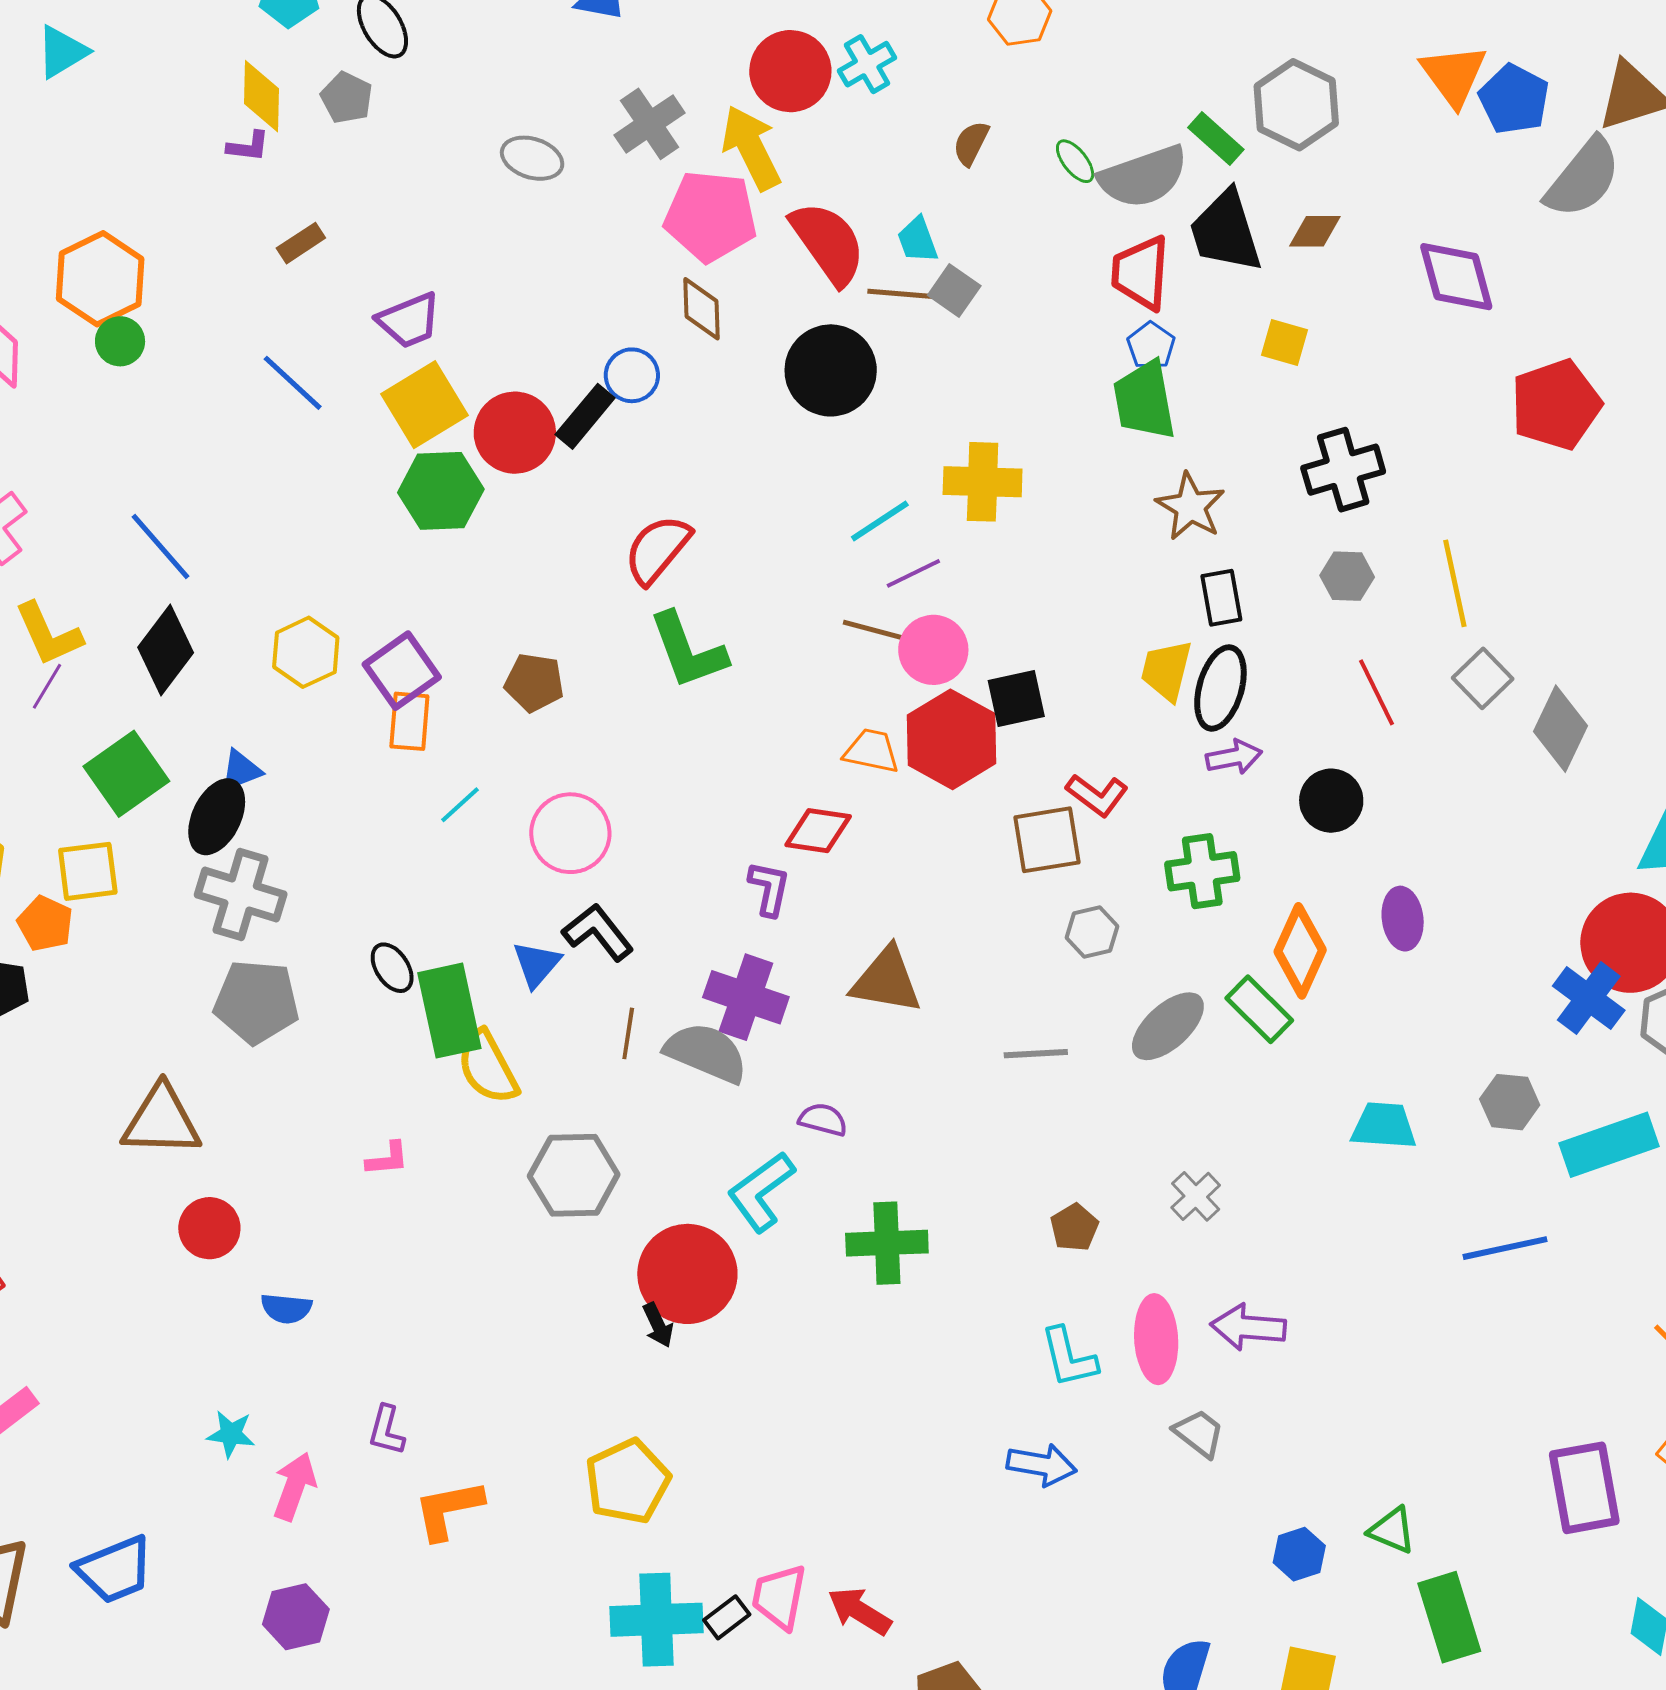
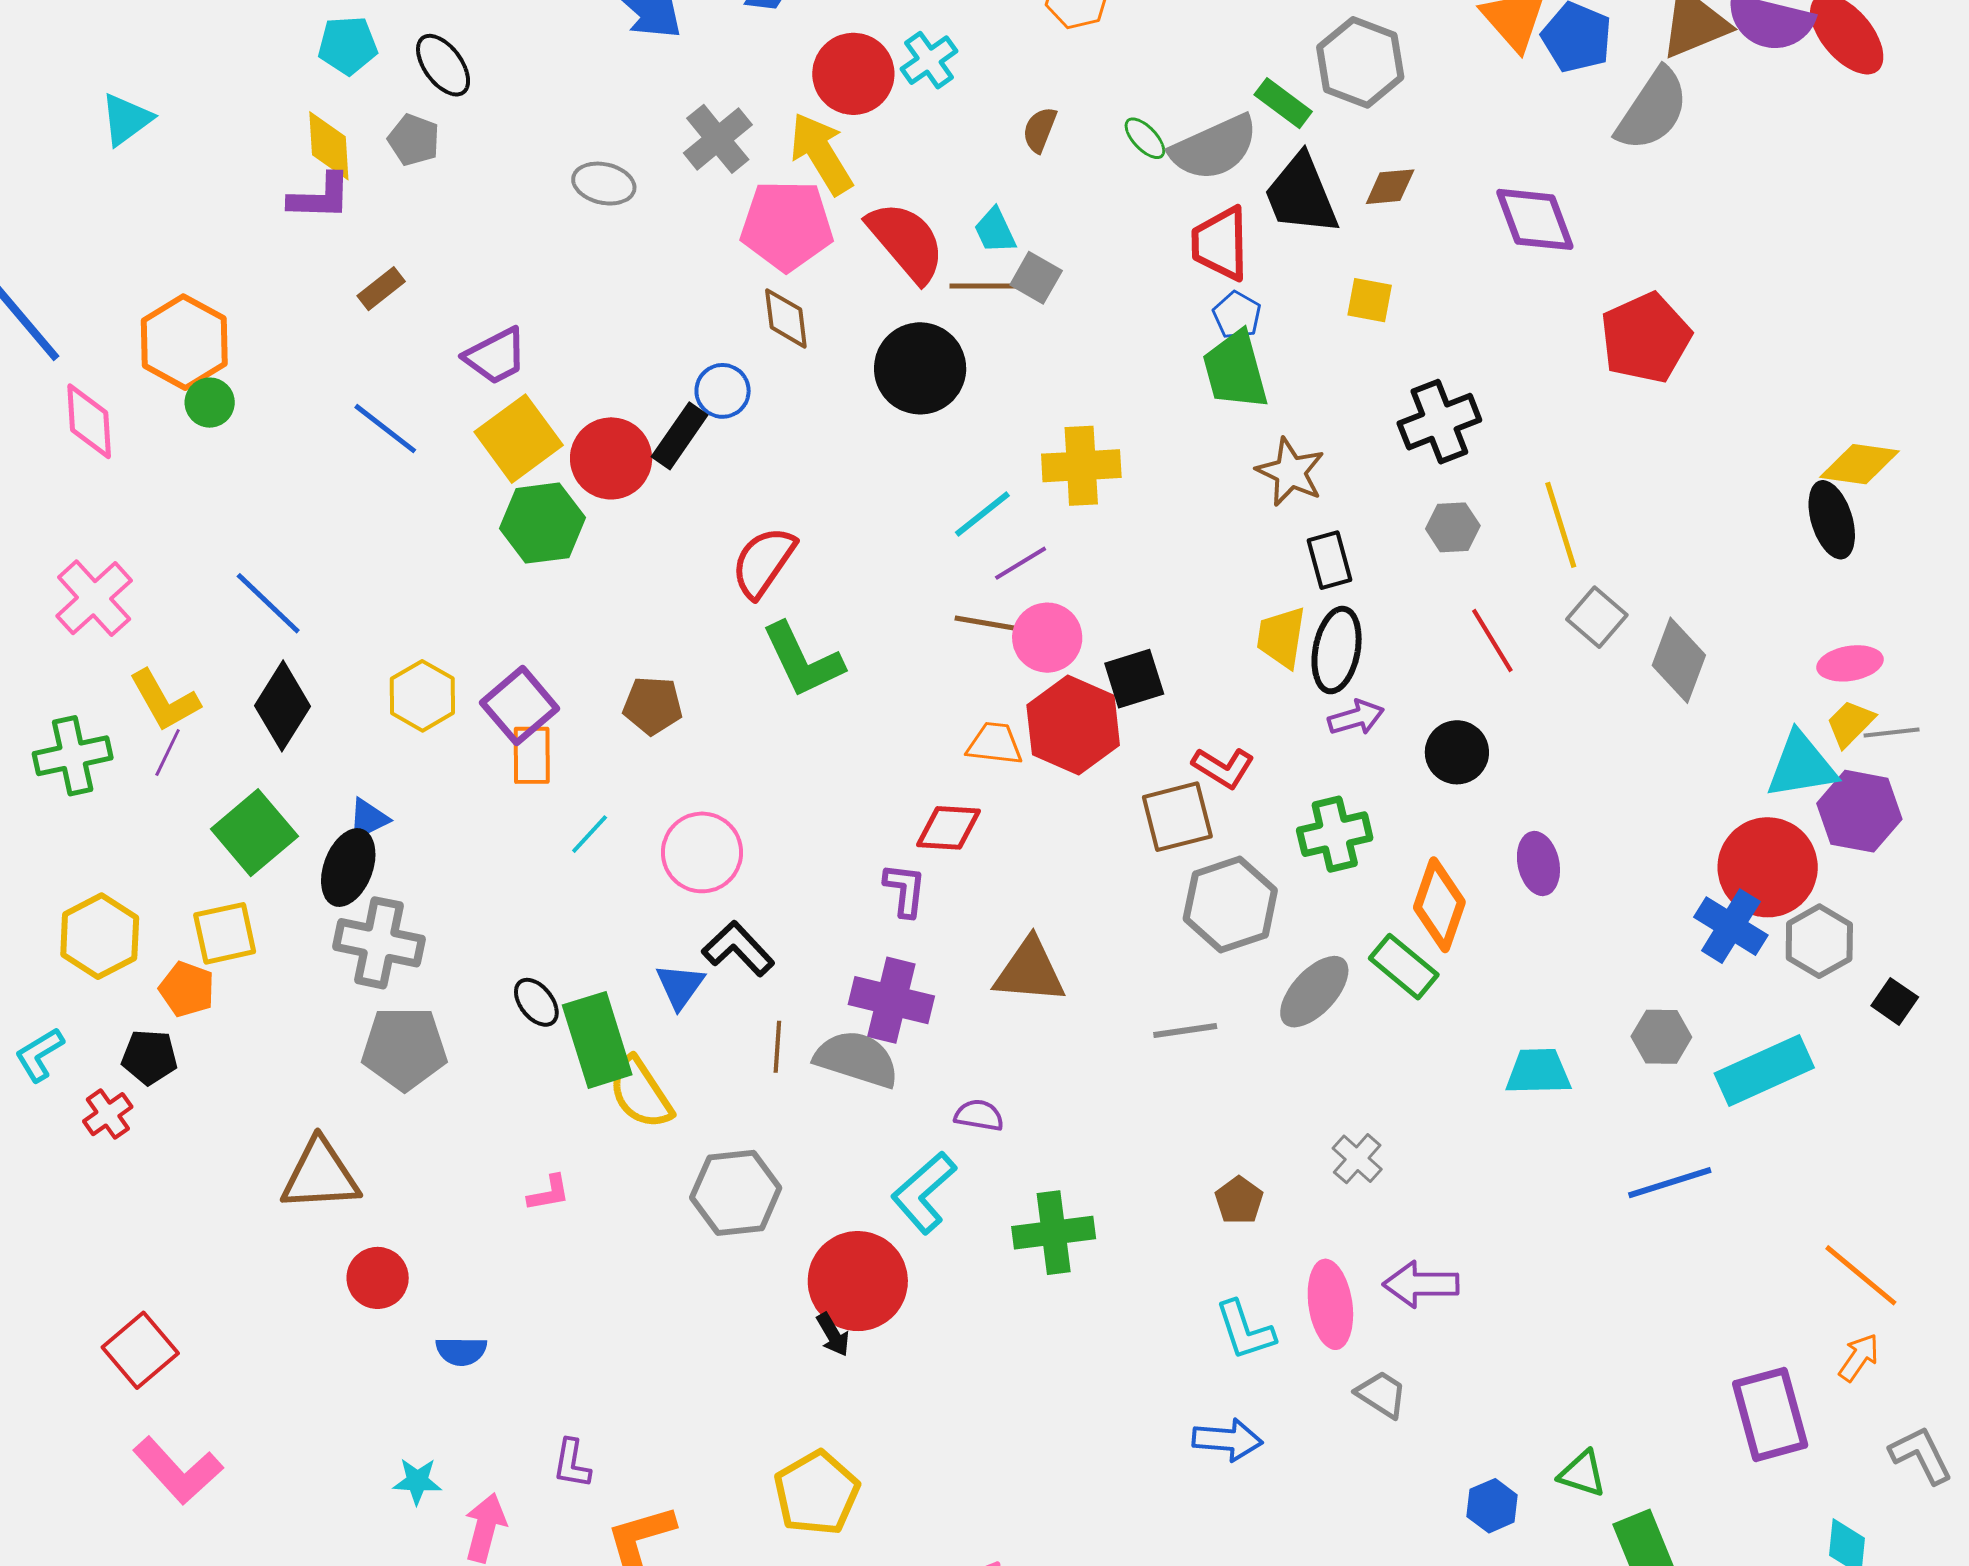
purple L-shape: (248, 146) -> (320, 197), size x1.5
gray hexagon: (1092, 932) -> (1230, 905), size x1.8

